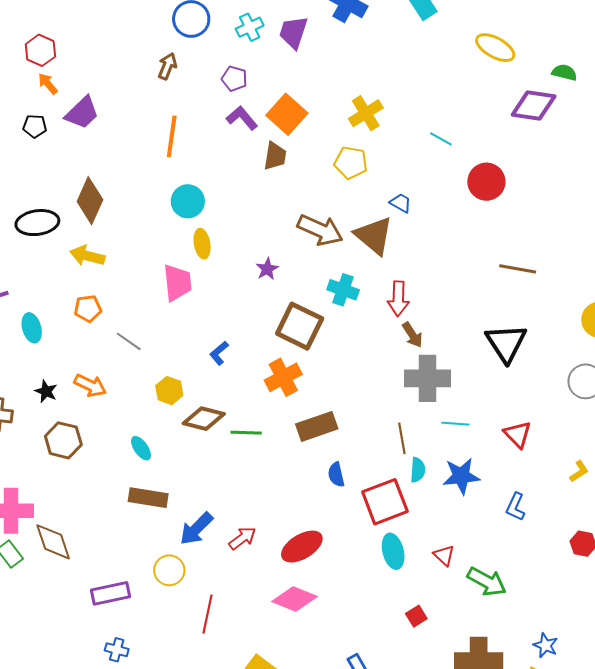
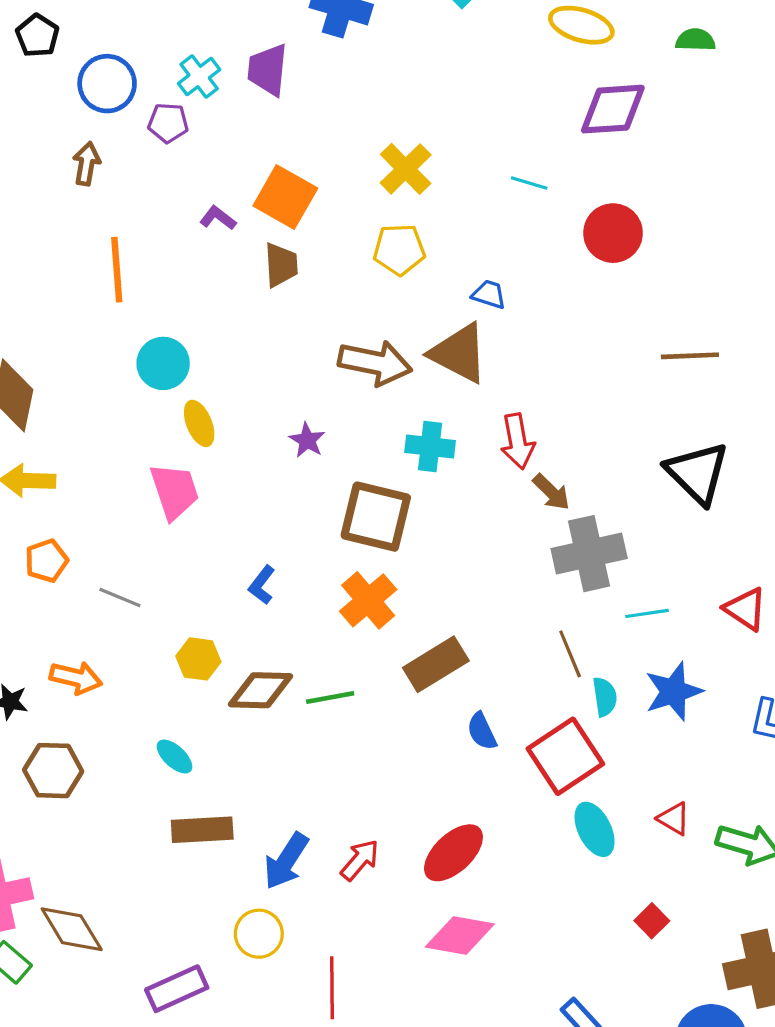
purple pentagon: (234, 79) -> (168, 123), moved
purple diamond: (534, 105) -> (613, 109), moved
purple L-shape: (242, 118) -> (218, 218), size x0.7

